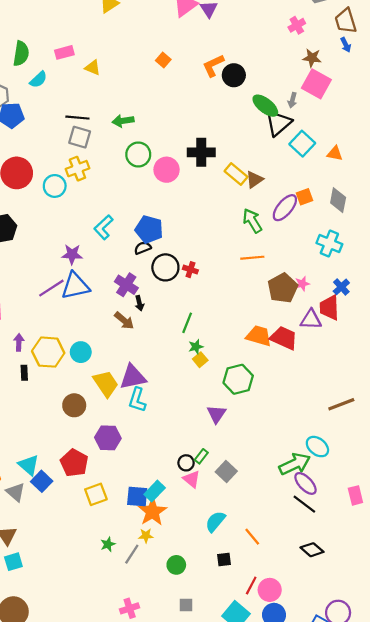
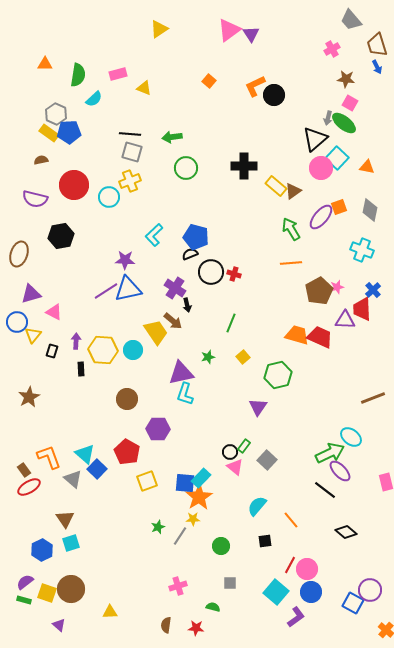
pink square: (316, 84) -> (350, 103), size x0.6
green ellipse: (265, 106) -> (344, 123), moved
pink circle: (167, 170) -> (321, 168), moved
green star: (196, 347) -> (208, 357), moved
yellow trapezoid: (106, 384) -> (156, 332), moved
black line: (304, 504) -> (325, 490), moved

